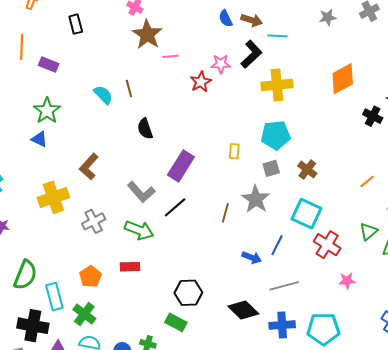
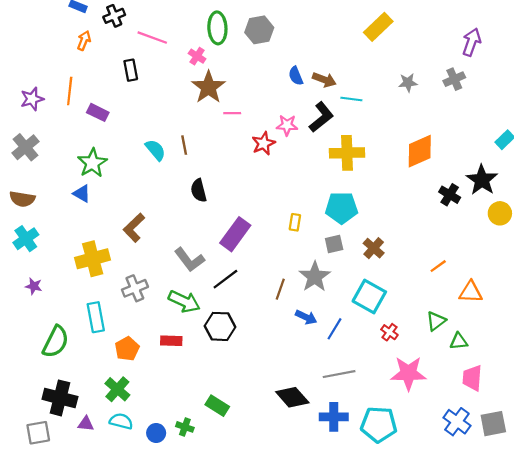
red cross: (327, 245) -> (389, 332), size x0.6
blue arrow: (252, 257) -> (306, 317), moved
pink star: (347, 281) -> (408, 373), size x1.8
black hexagon: (188, 293) -> (220, 326), moved
cyan rectangle: (54, 297) -> (96, 317), moved

